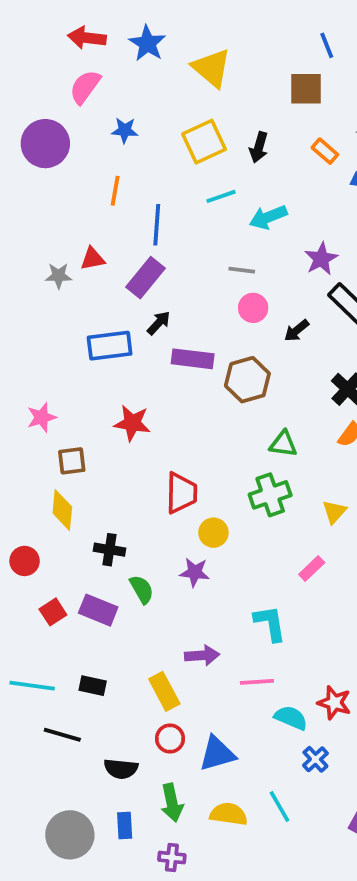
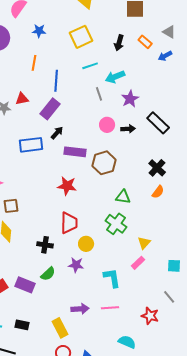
black arrow: (259, 147) -> (119, 43), moved
purple star: (321, 259) -> (130, 99), moved
gray line: (242, 270) -> (99, 94), moved, turned 64
black arrow: (297, 331) -> (128, 129), moved, turned -144
red star: (132, 423) -> (67, 186), moved
green cross: (270, 495) -> (116, 224), turned -35
yellow triangle: (334, 512) -> (144, 243), moved
black cross: (110, 550) -> (45, 245), moved
green semicircle: (142, 589) -> (48, 274), turned 77
cyan L-shape: (270, 623) -> (112, 278), moved
pink line: (257, 682) -> (110, 308), moved
red star: (334, 703) -> (150, 316), moved

